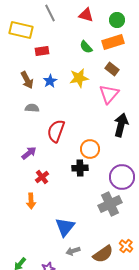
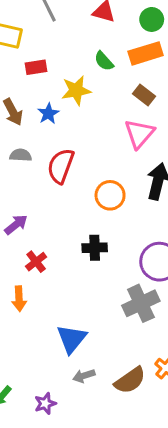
yellow star: (79, 78) -> (76, 90), moved
red semicircle: (56, 131) -> (61, 166), moved
orange circle: (90, 149) -> (110, 195), moved

